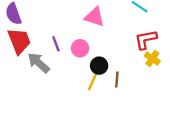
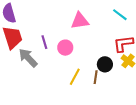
pink triangle: (94, 17) -> (80, 21), turned -30
black circle: (99, 66) -> (105, 64), moved

